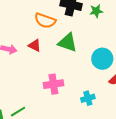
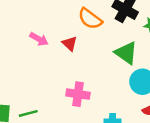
green triangle: (68, 43) -> (126, 53), moved

